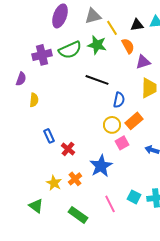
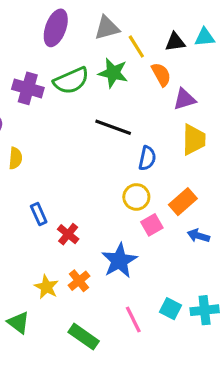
purple cross: (42, 55) -> (28, 88), turned 30
orange rectangle: (134, 121) -> (183, 202), moved

